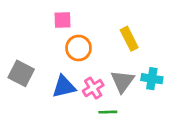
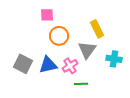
gray square: (21, 73) -> (23, 64), moved
gray triangle: (123, 81) -> (87, 50), moved

